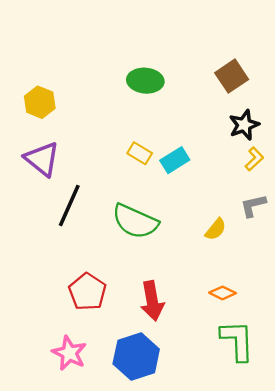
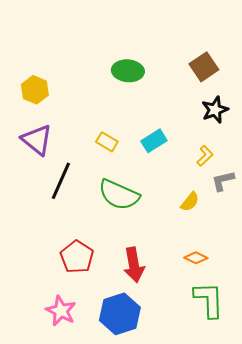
yellow rectangle: (140, 153) -> (107, 142), moved
yellow L-shape: (254, 159) -> (205, 156), moved

